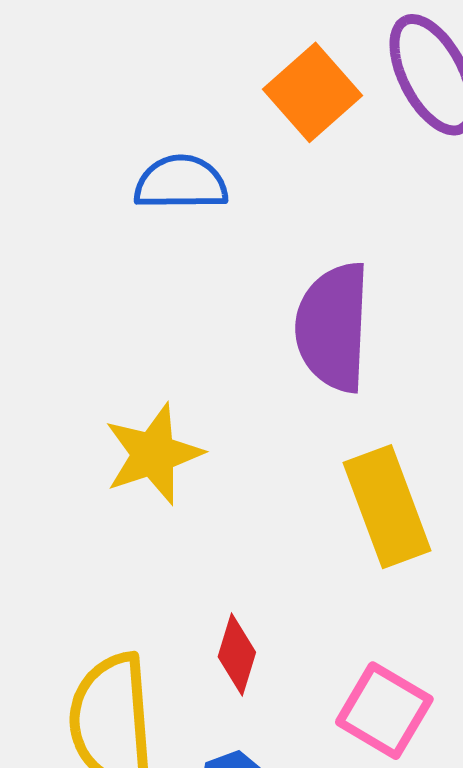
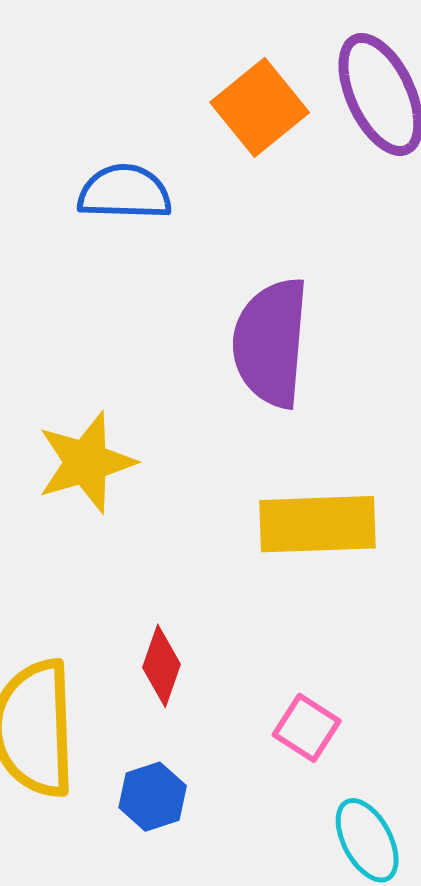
yellow rectangle: (387, 507) -> (317, 524), turned -74
pink square: (384, 711) -> (307, 728), size x0.7

